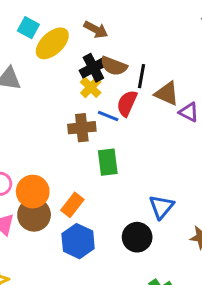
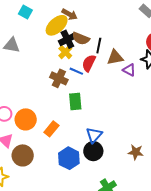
yellow ellipse: (52, 43) -> (57, 25), moved
brown triangle: (167, 94) -> (115, 57), turned -36
brown cross: (82, 128) -> (59, 78), turned 30
blue triangle: (161, 207) -> (94, 135), moved
brown circle: (34, 215) -> (23, 155), moved
blue hexagon: (78, 241) -> (69, 158), moved

